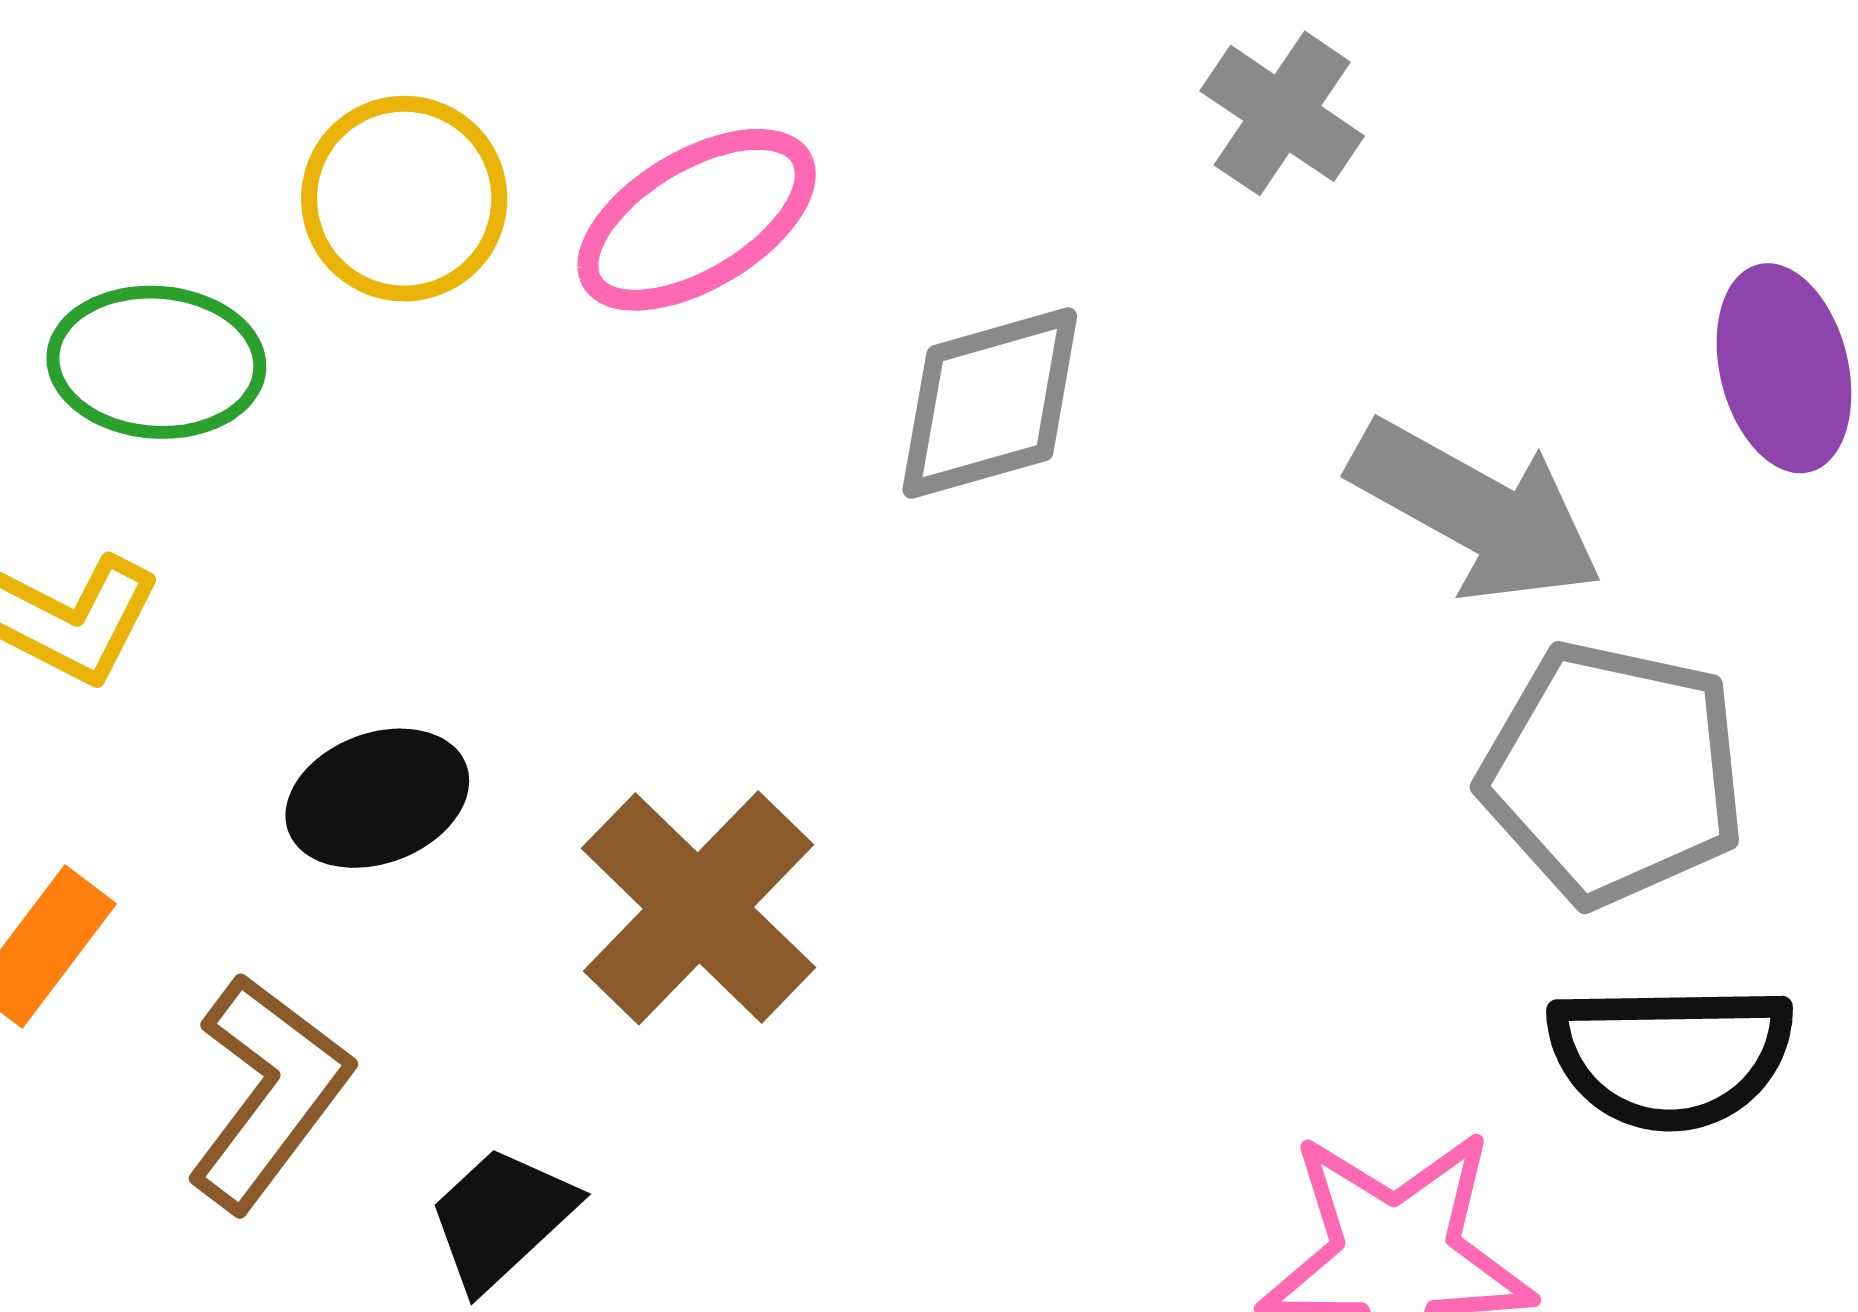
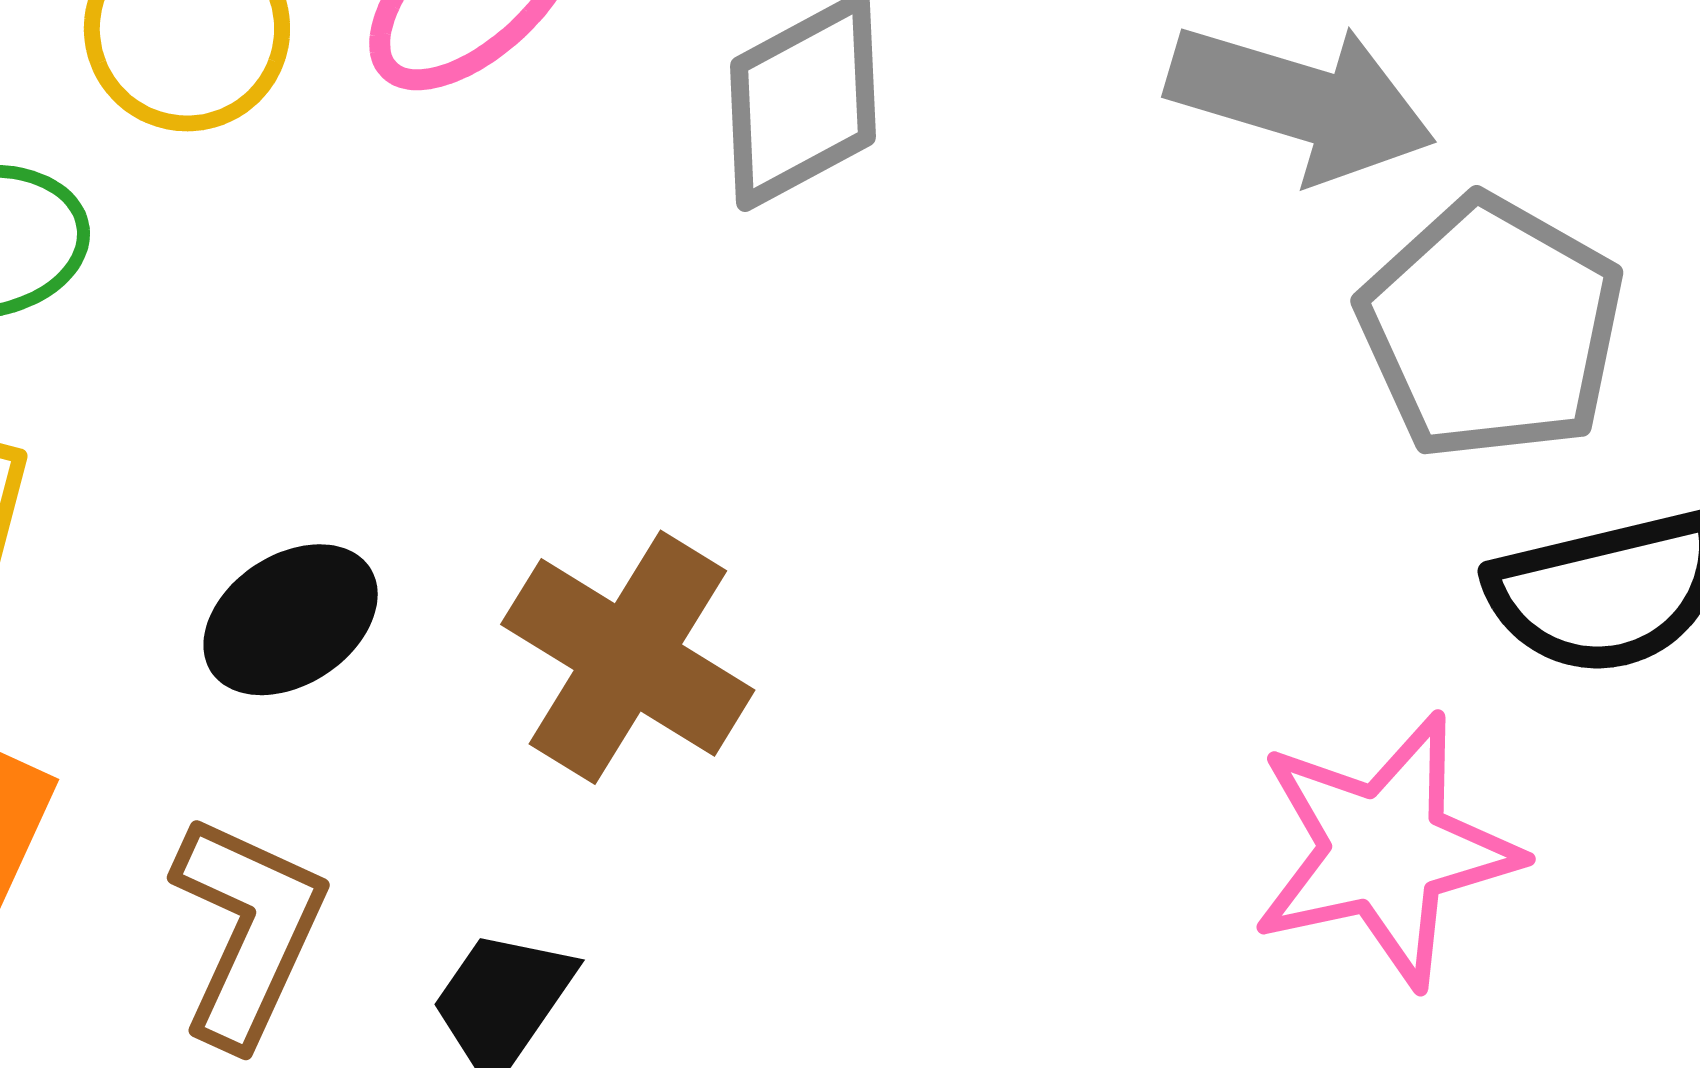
gray pentagon: (1613, 773) -> (1491, 328), turned 30

